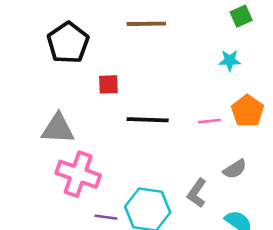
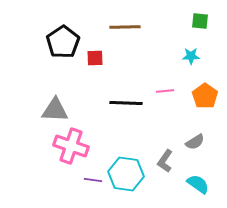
green square: (241, 16) -> (200, 21), turned 30
red square: (108, 84) -> (95, 58), moved
pink line: (210, 121) -> (165, 91), moved

